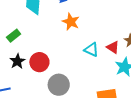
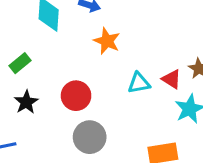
cyan triangle: (91, 50) -> (139, 83), turned -35
red circle: (39, 62) -> (76, 96), moved

